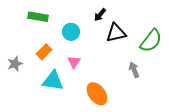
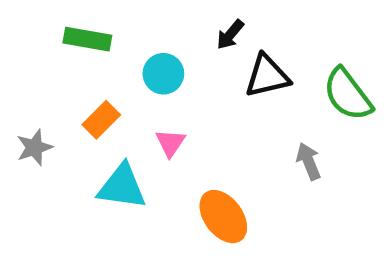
green semicircle: (151, 41) -> (348, 94), turned 105

